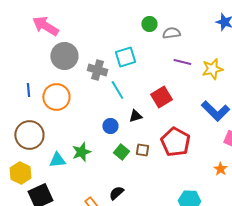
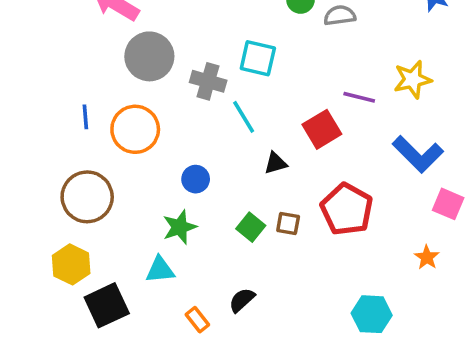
cyan square: (125, 57) -> (258, 58), turned 30
purple line: (182, 62) -> (359, 97), moved
blue circle: (110, 126) -> (196, 179), moved
cyan triangle: (57, 160) -> (160, 270), moved

